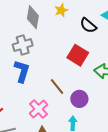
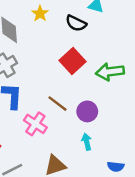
red square: (78, 55) -> (73, 61), turned 30
pink cross: (38, 109) -> (35, 124), moved

